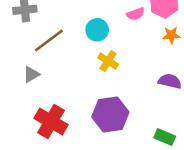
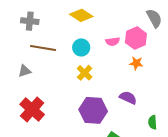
brown line: (49, 41) -> (43, 48), turned 35
purple hexagon: (110, 114) -> (93, 110), moved

